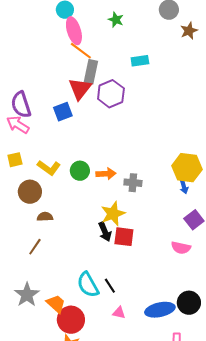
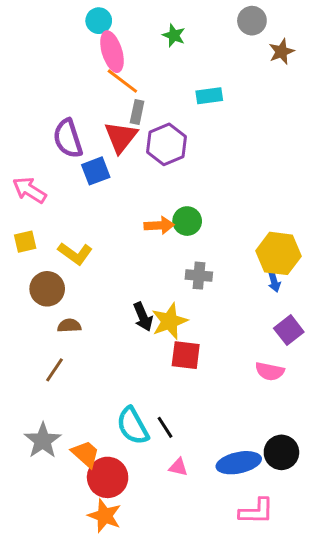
gray rectangle: (91, 72) -> (137, 112), size x0.7
purple semicircle: (21, 105) -> (68, 139), moved
green circle: (80, 171) -> (187, 221), moved
orange arrow: (106, 174) -> (159, 225), moved
black arrow: (105, 232) -> (143, 317), moved

